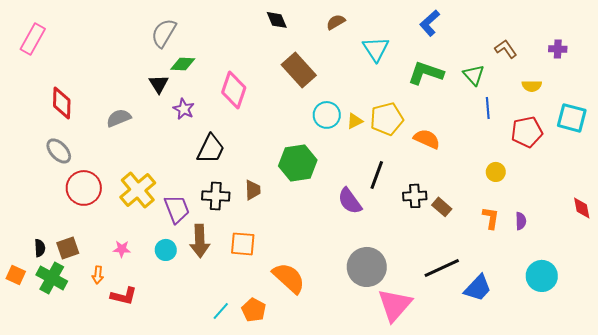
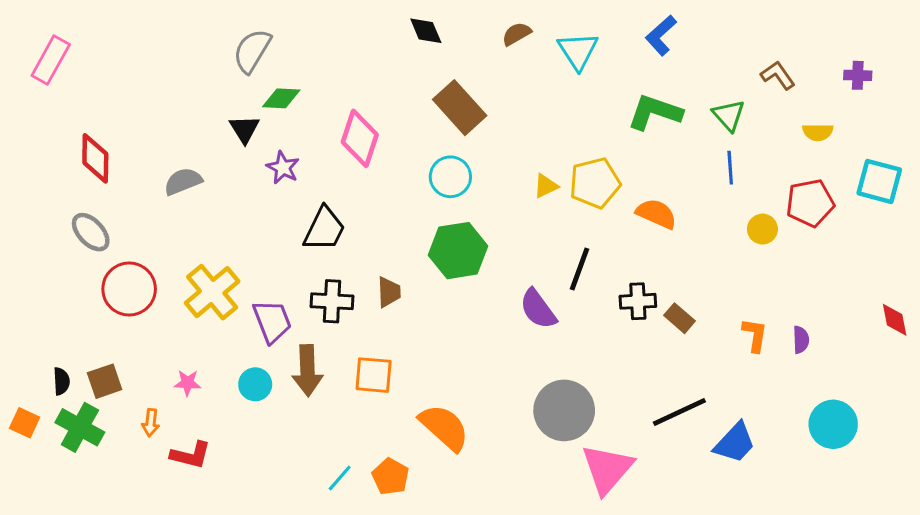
cyan triangle: (376, 49) -> (578, 51), moved
blue line: (488, 108) -> (730, 168), moved
cyan circle: (327, 115) -> (450, 177), moved
yellow circle: (496, 172) -> (762, 229), moved

